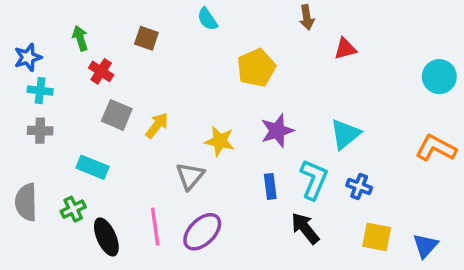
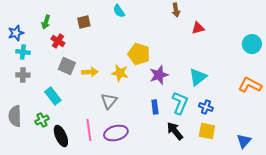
green arrow: (80, 38) -> (46, 22), turned -144
brown square: (146, 38) -> (84, 22), turned -32
yellow pentagon: (256, 68) -> (139, 54), moved, turned -30
yellow arrow: (157, 125) -> (90, 72), turned 49
yellow star: (220, 141) -> (120, 73), moved
cyan rectangle: (92, 167) -> (53, 96), turned 30
purple ellipse: (202, 232) -> (116, 133), turned 30
yellow square: (377, 237) -> (207, 131), moved

